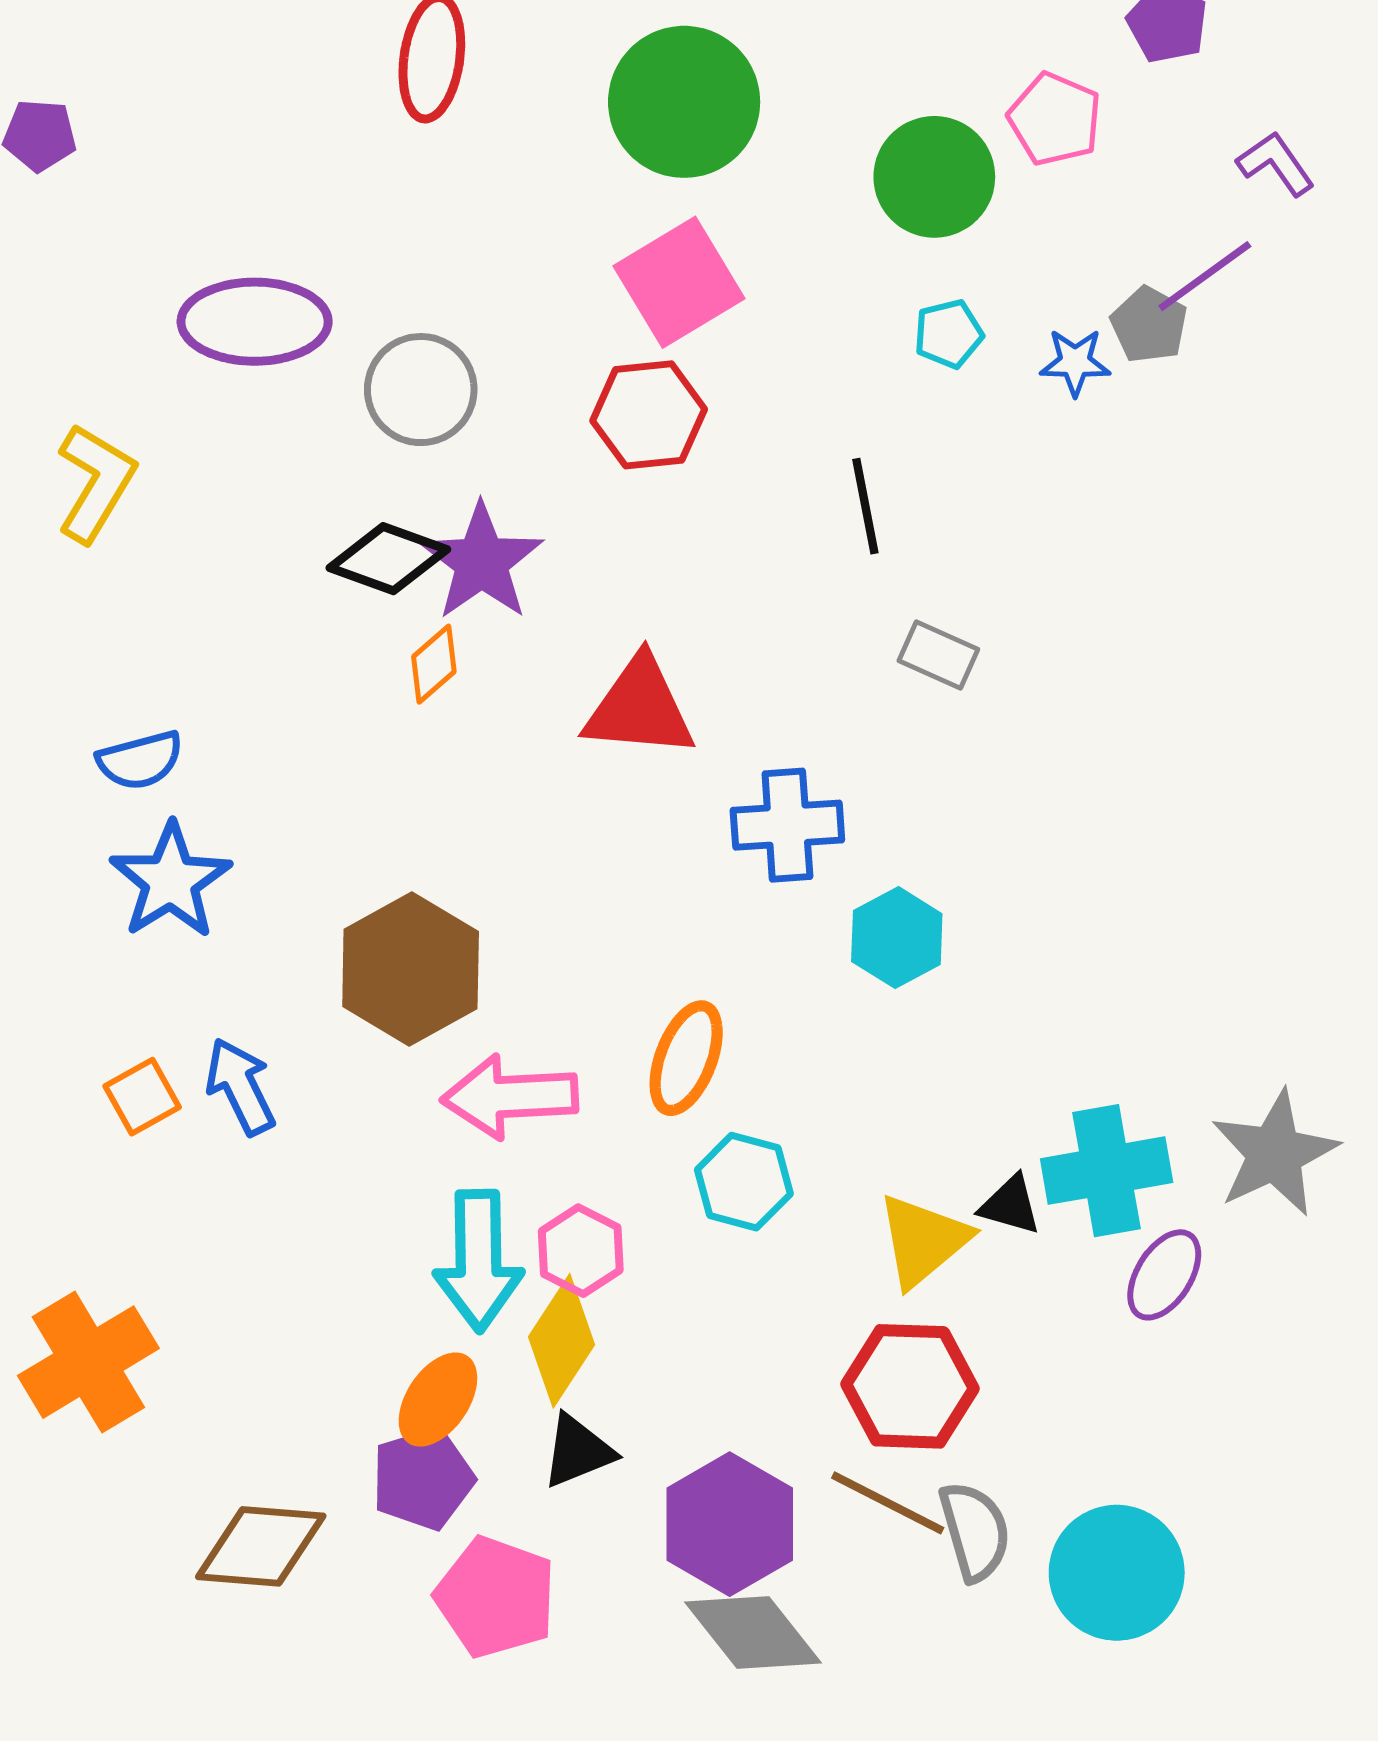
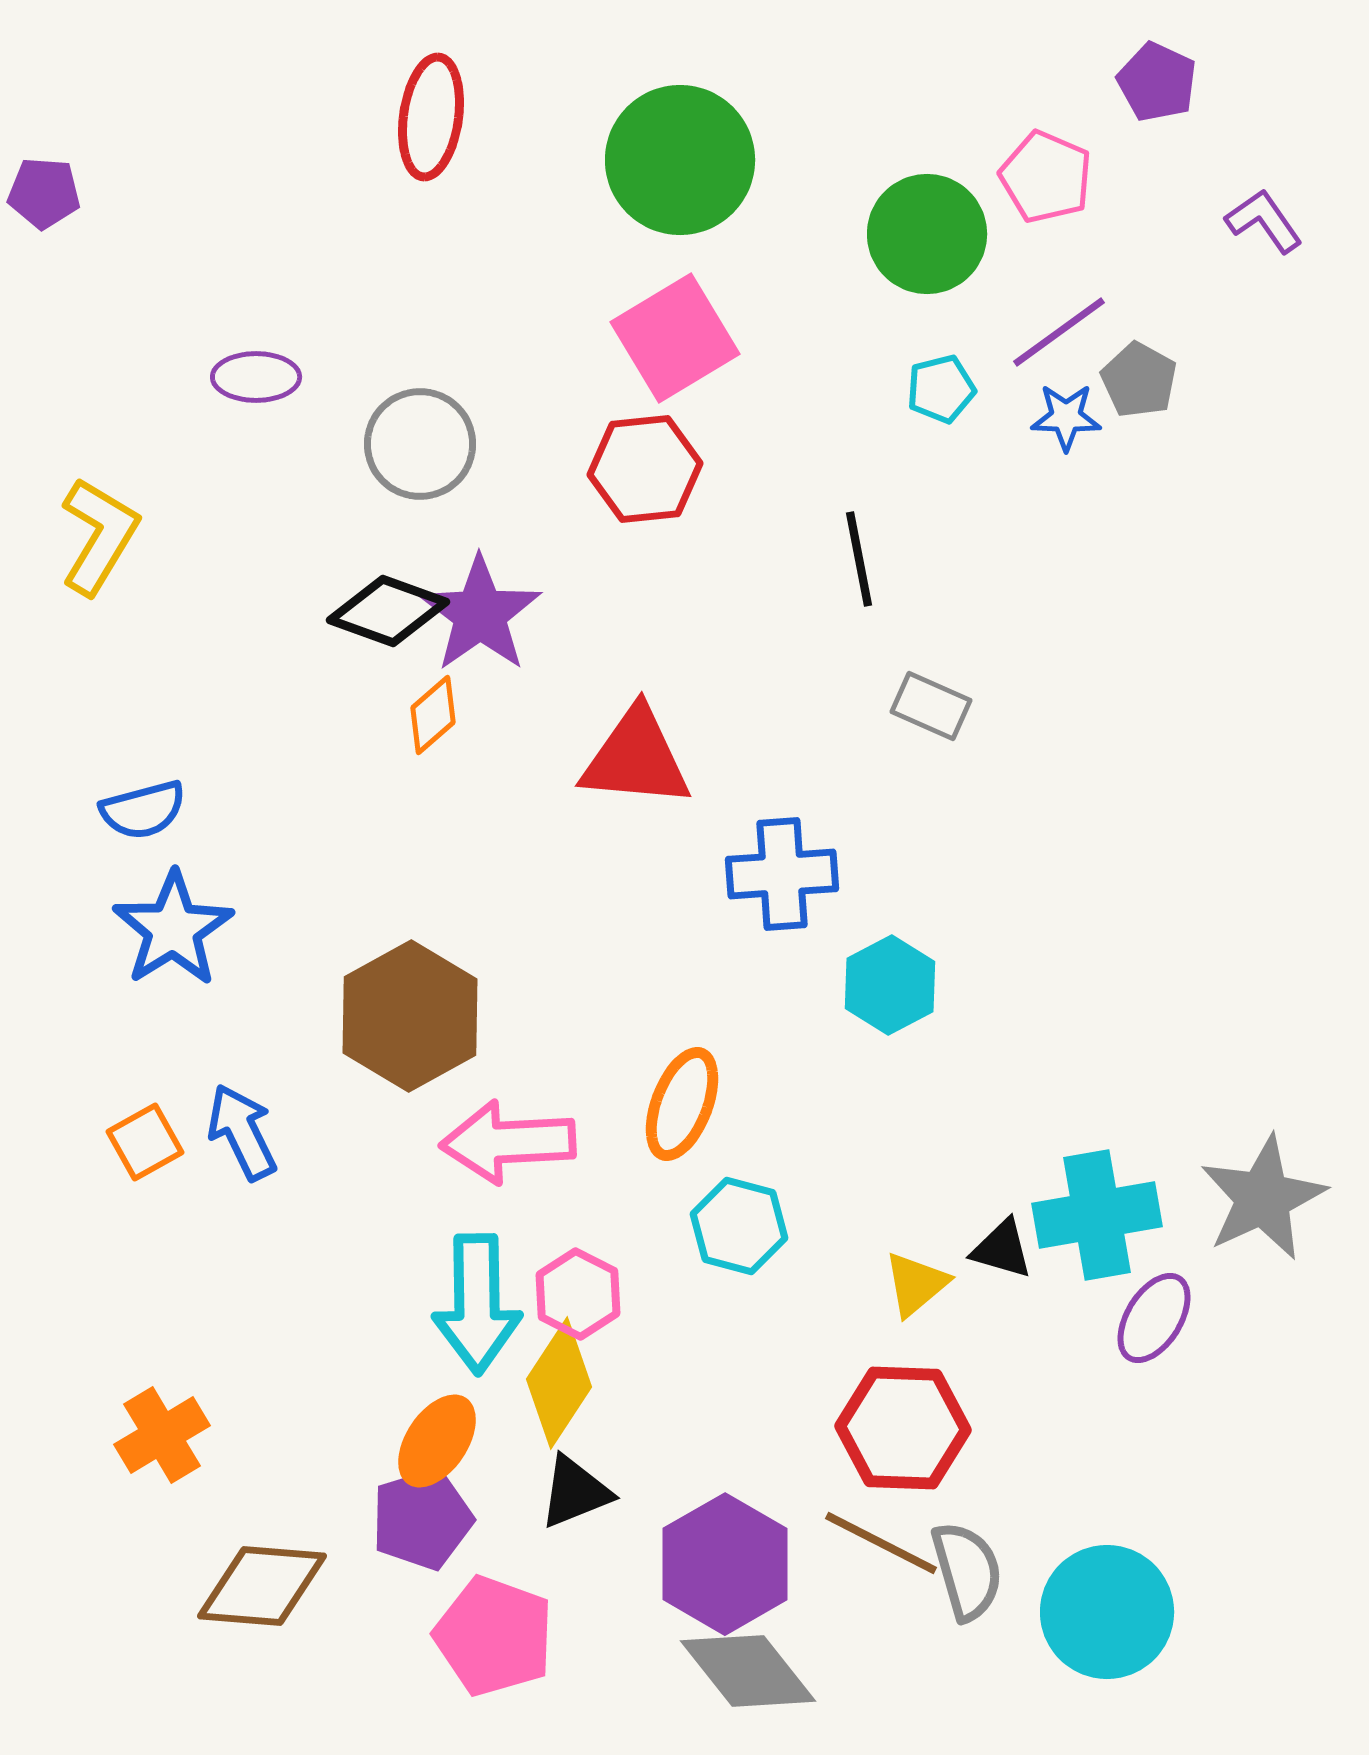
purple line: (1205, 276) -> (1059, 332), moved
purple ellipse: (255, 322) -> (256, 377), size x0.6
yellow triangle: (923, 1240) -> (916, 1284), size x0.7
orange cross: (88, 1362) -> (162, 1435), moved, size x0.7

